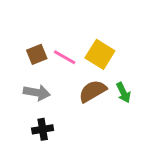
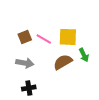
yellow square: (100, 54) -> (68, 37), turned -30
green arrow: (123, 93) -> (84, 55), moved

